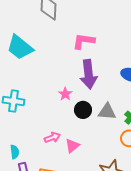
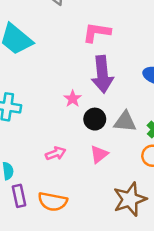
pink triangle: (72, 146) -> (99, 154), moved

